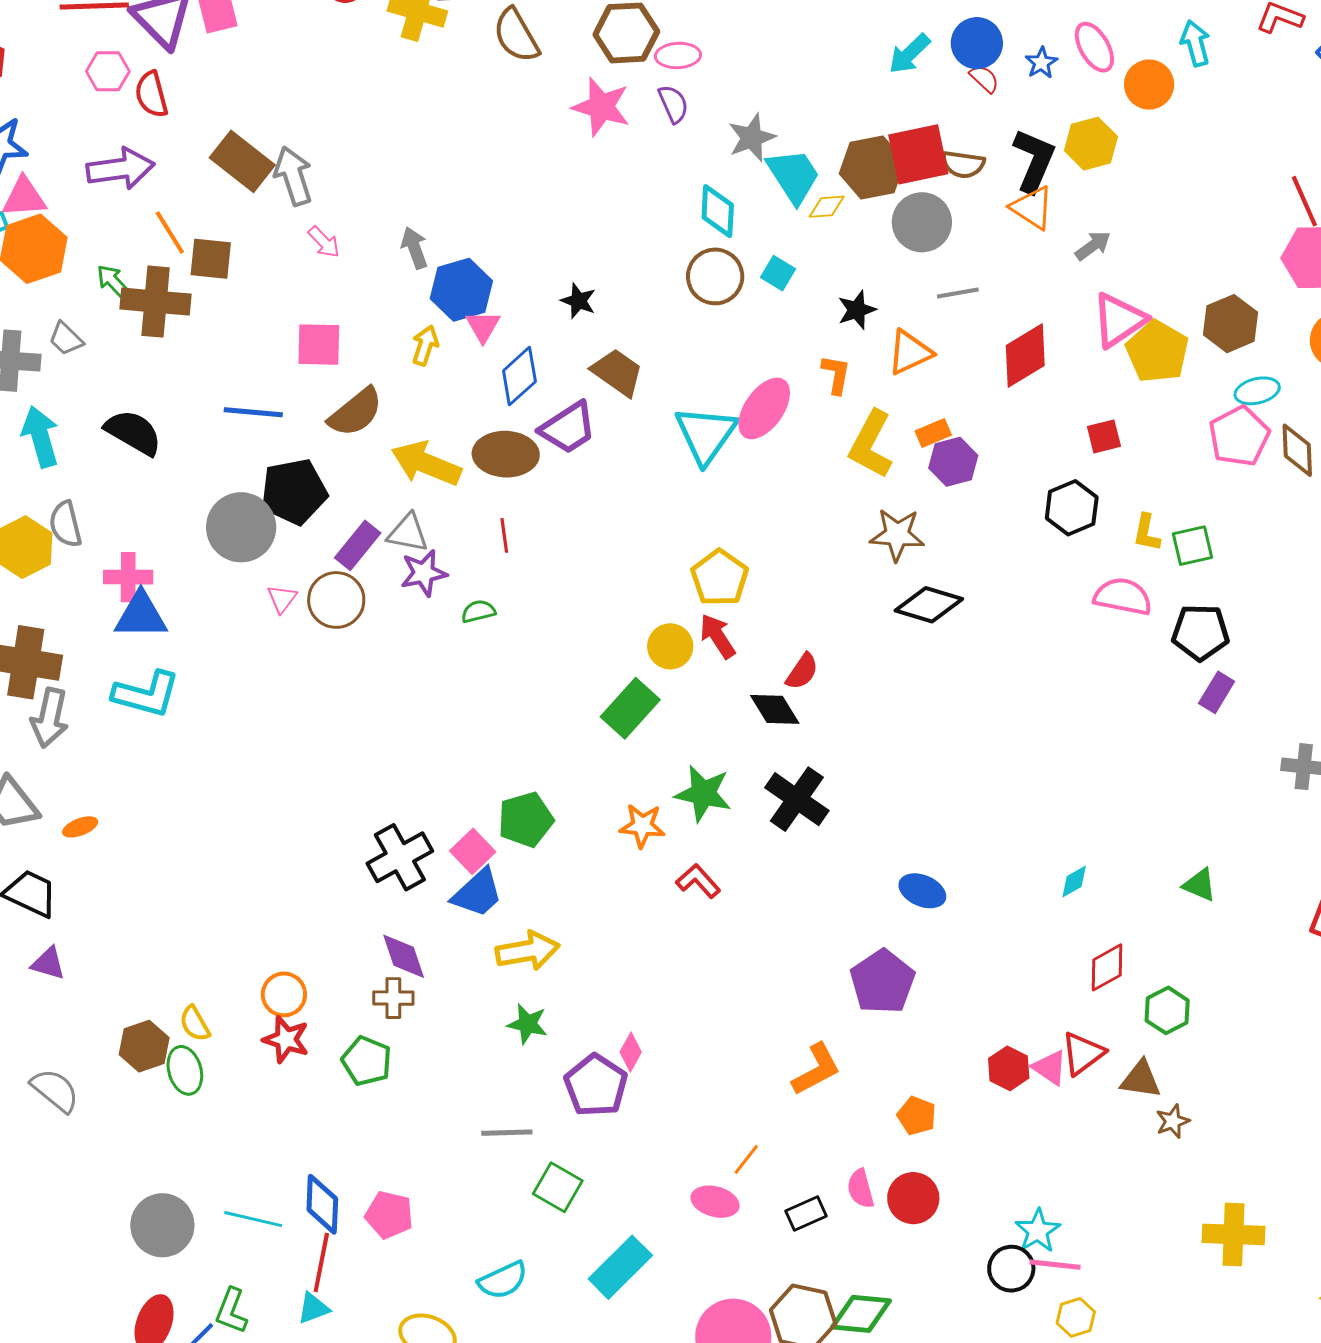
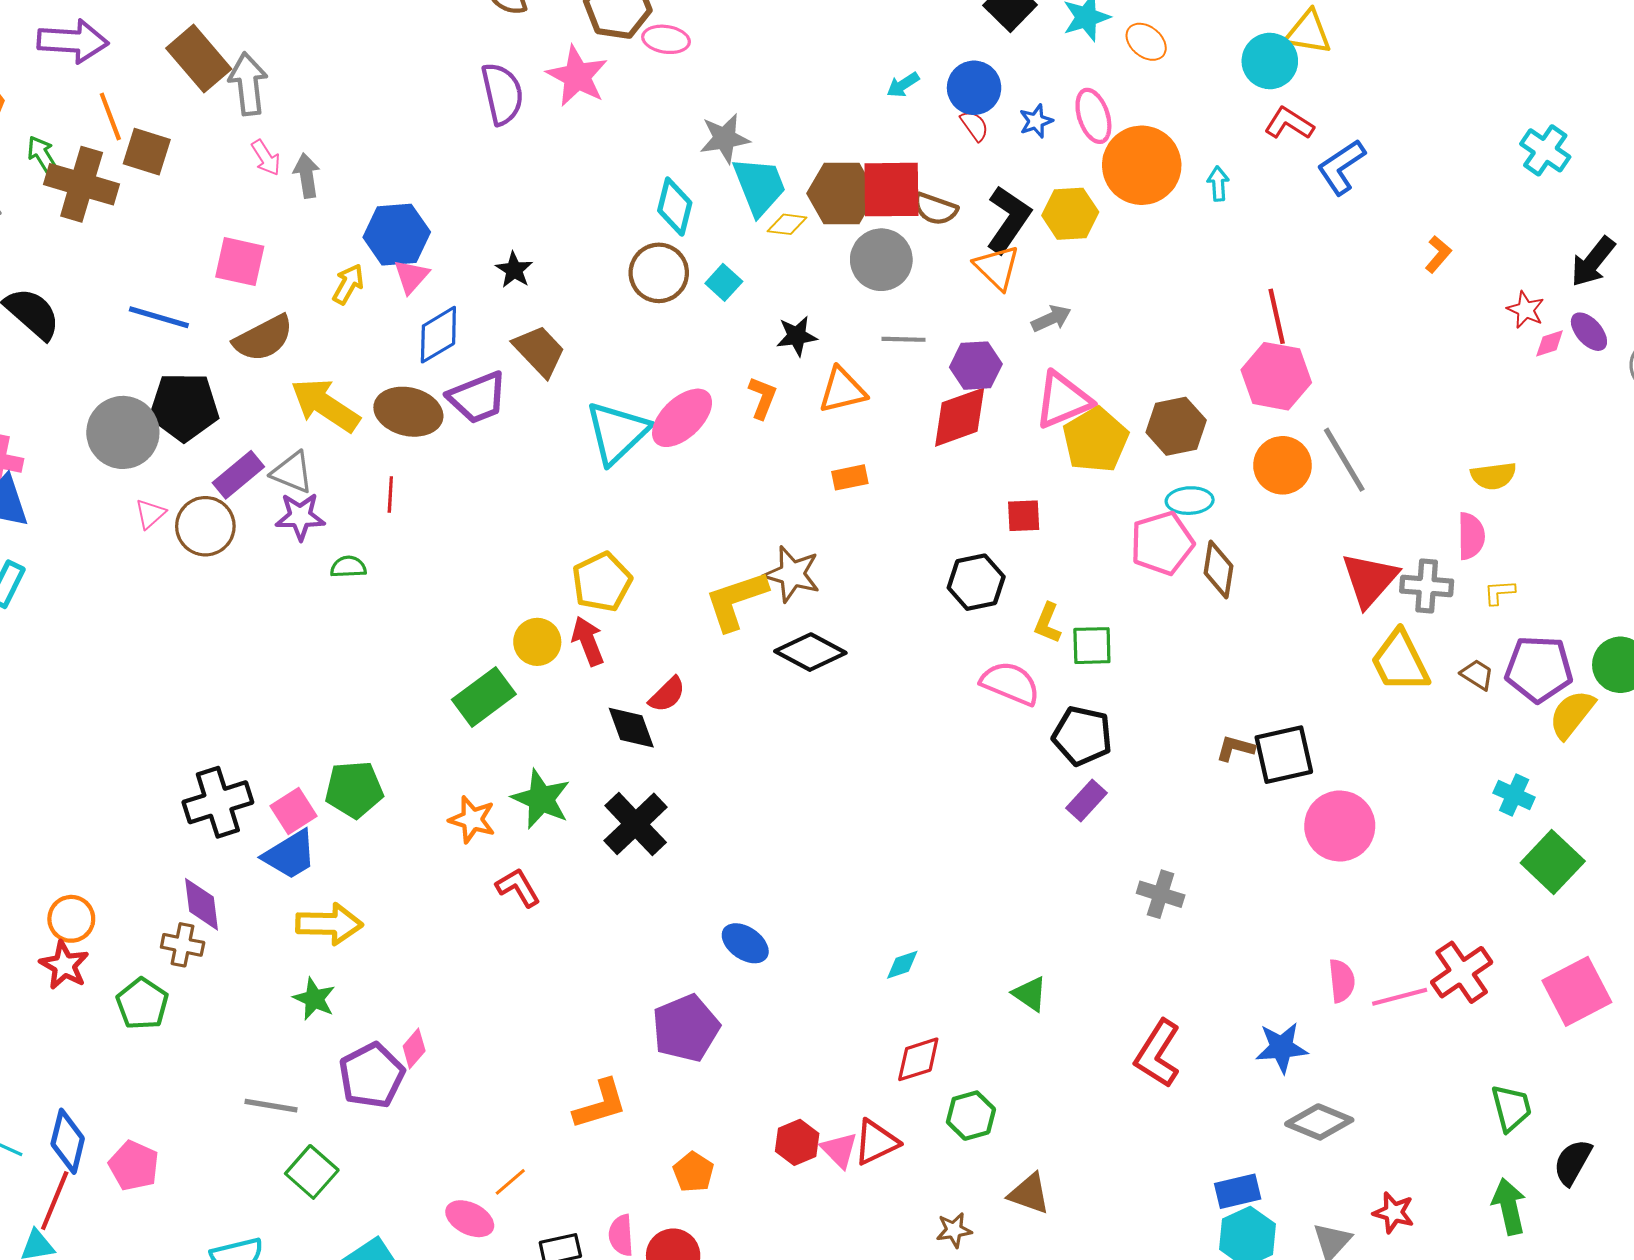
cyan arrow: (1195, 43) -> (1218, 184), moved, size x0.7
cyan arrow: (909, 54) -> (903, 85), size x0.7
orange circle: (1149, 85) -> (1142, 165), size x1.5
purple semicircle: (673, 104) -> (502, 94), moved, size x1.5
gray arrow: (414, 248) -> (307, 176), moved
yellow L-shape: (871, 444) -> (736, 600), moved, turned 32
purple hexagon: (953, 462) -> (976, 366), moved
brown triangle: (1141, 1079) -> (1029, 1194), moved

